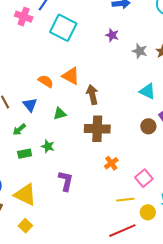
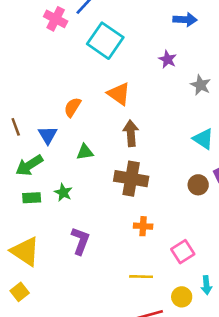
orange triangle: (71, 76) -> (119, 94), moved
orange semicircle: (46, 81) -> (73, 107), turned -98
green arrow: (19, 129) -> (29, 165), size x1.5
orange cross: (111, 163) -> (143, 226), turned 32
yellow line: (125, 200) -> (141, 277), moved

